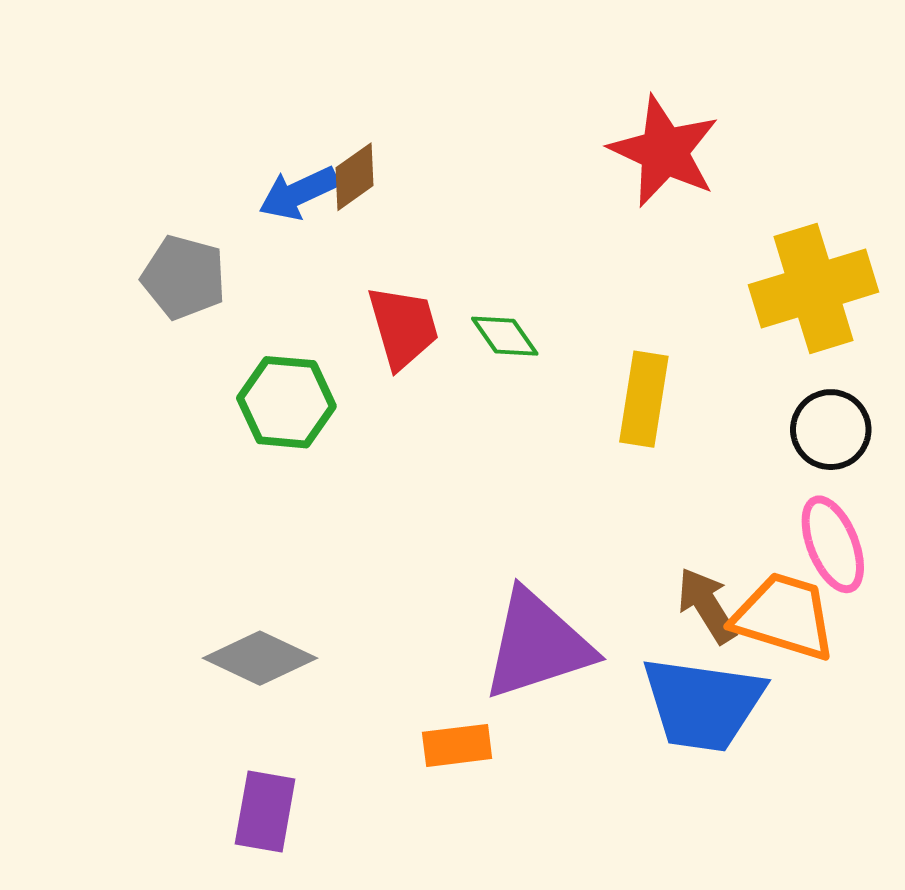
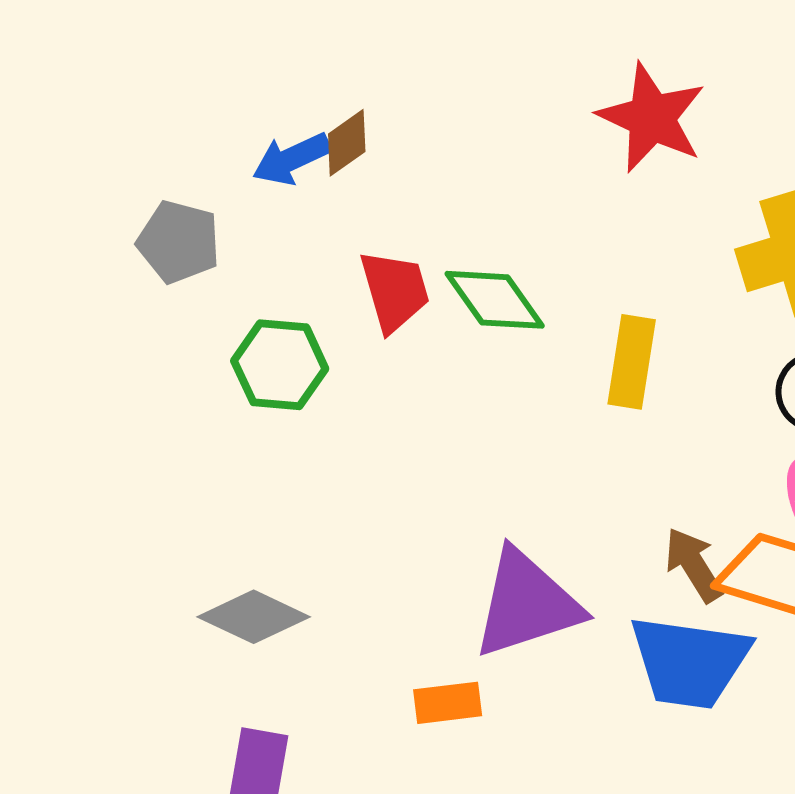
green diamond: (505, 336) -> (495, 300), size x1.5

